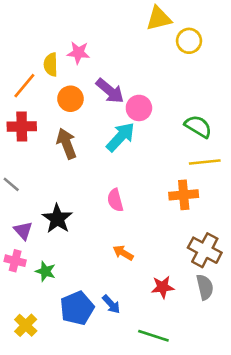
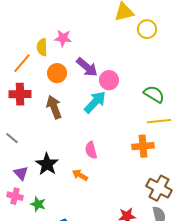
orange arrow: (123, 253) -> (80, 175), moved

